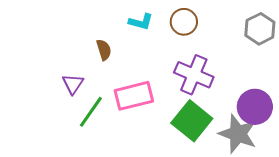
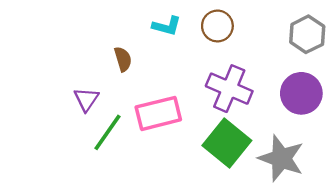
purple circle: (255, 107) -> (301, 93), moved

